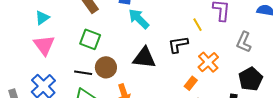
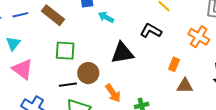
cyan arrow: (139, 19) -> (106, 17), size x0.7
black L-shape: (178, 45) -> (151, 31), turned 55
orange cross: (208, 62) -> (199, 37), moved

